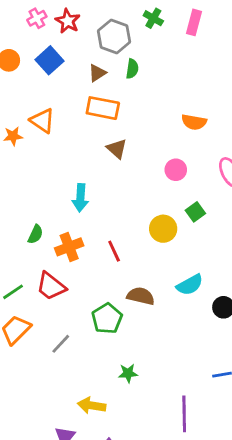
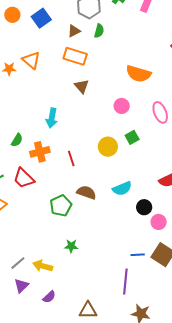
orange semicircle: (194, 122) -> (138, 74), size x1.4
gray line: (61, 344) -> (18, 263), moved
purple line: (184, 414) -> (125, 282), moved

